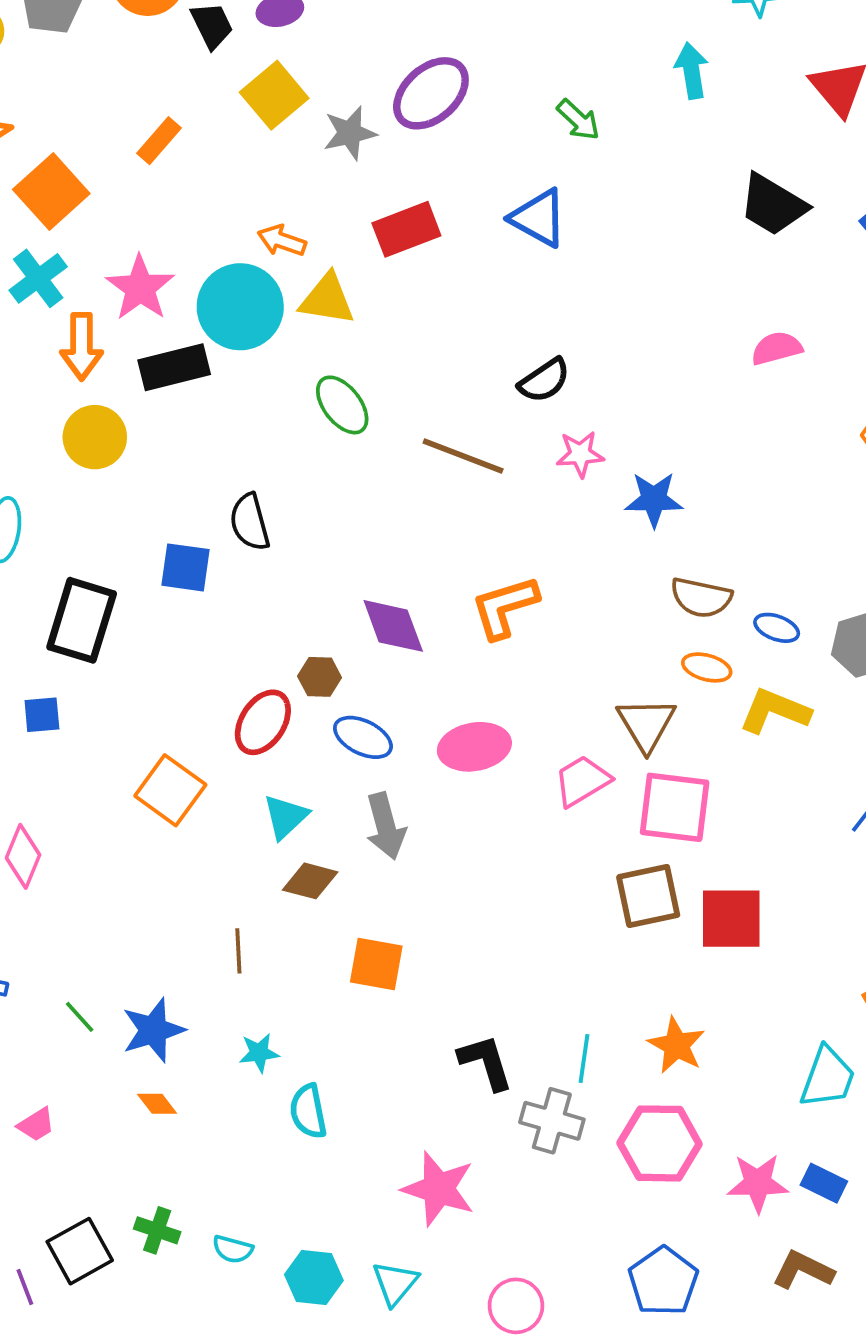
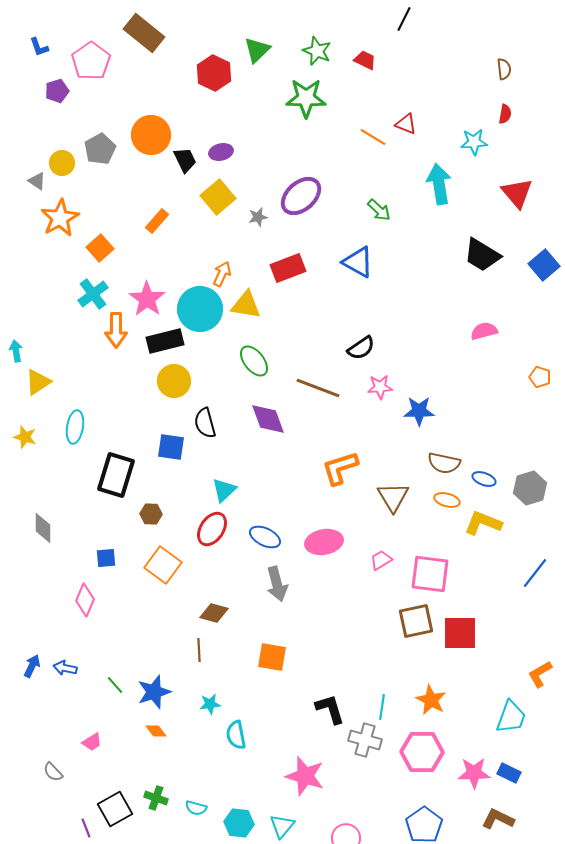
cyan arrow: (692, 71) -> (439, 184), size x1.4
gray star: (350, 133) -> (258, 217), size x0.7
orange square: (51, 192) -> (100, 248), size x0.7
orange arrow: (282, 241) -> (222, 274), turned 95
yellow circle: (95, 437) -> (174, 381), moved
purple diamond: (393, 626) -> (268, 419), moved
brown hexagon: (320, 677) -> (151, 514), moved
blue square: (42, 715) -> (106, 558), moved
brown triangle: (646, 724) -> (393, 497), moved
pink trapezoid: (582, 781) -> (381, 560), size x0.7
cyan triangle: (286, 817) -> (224, 490), moved
brown diamond: (310, 881) -> (214, 613), moved

